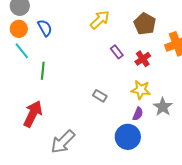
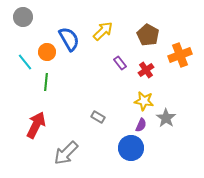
blue semicircle: (45, 28) -> (69, 39), moved, size x1.4
orange circle: (19, 29) -> (47, 52), moved
gray rectangle: (100, 96) -> (98, 117), moved

